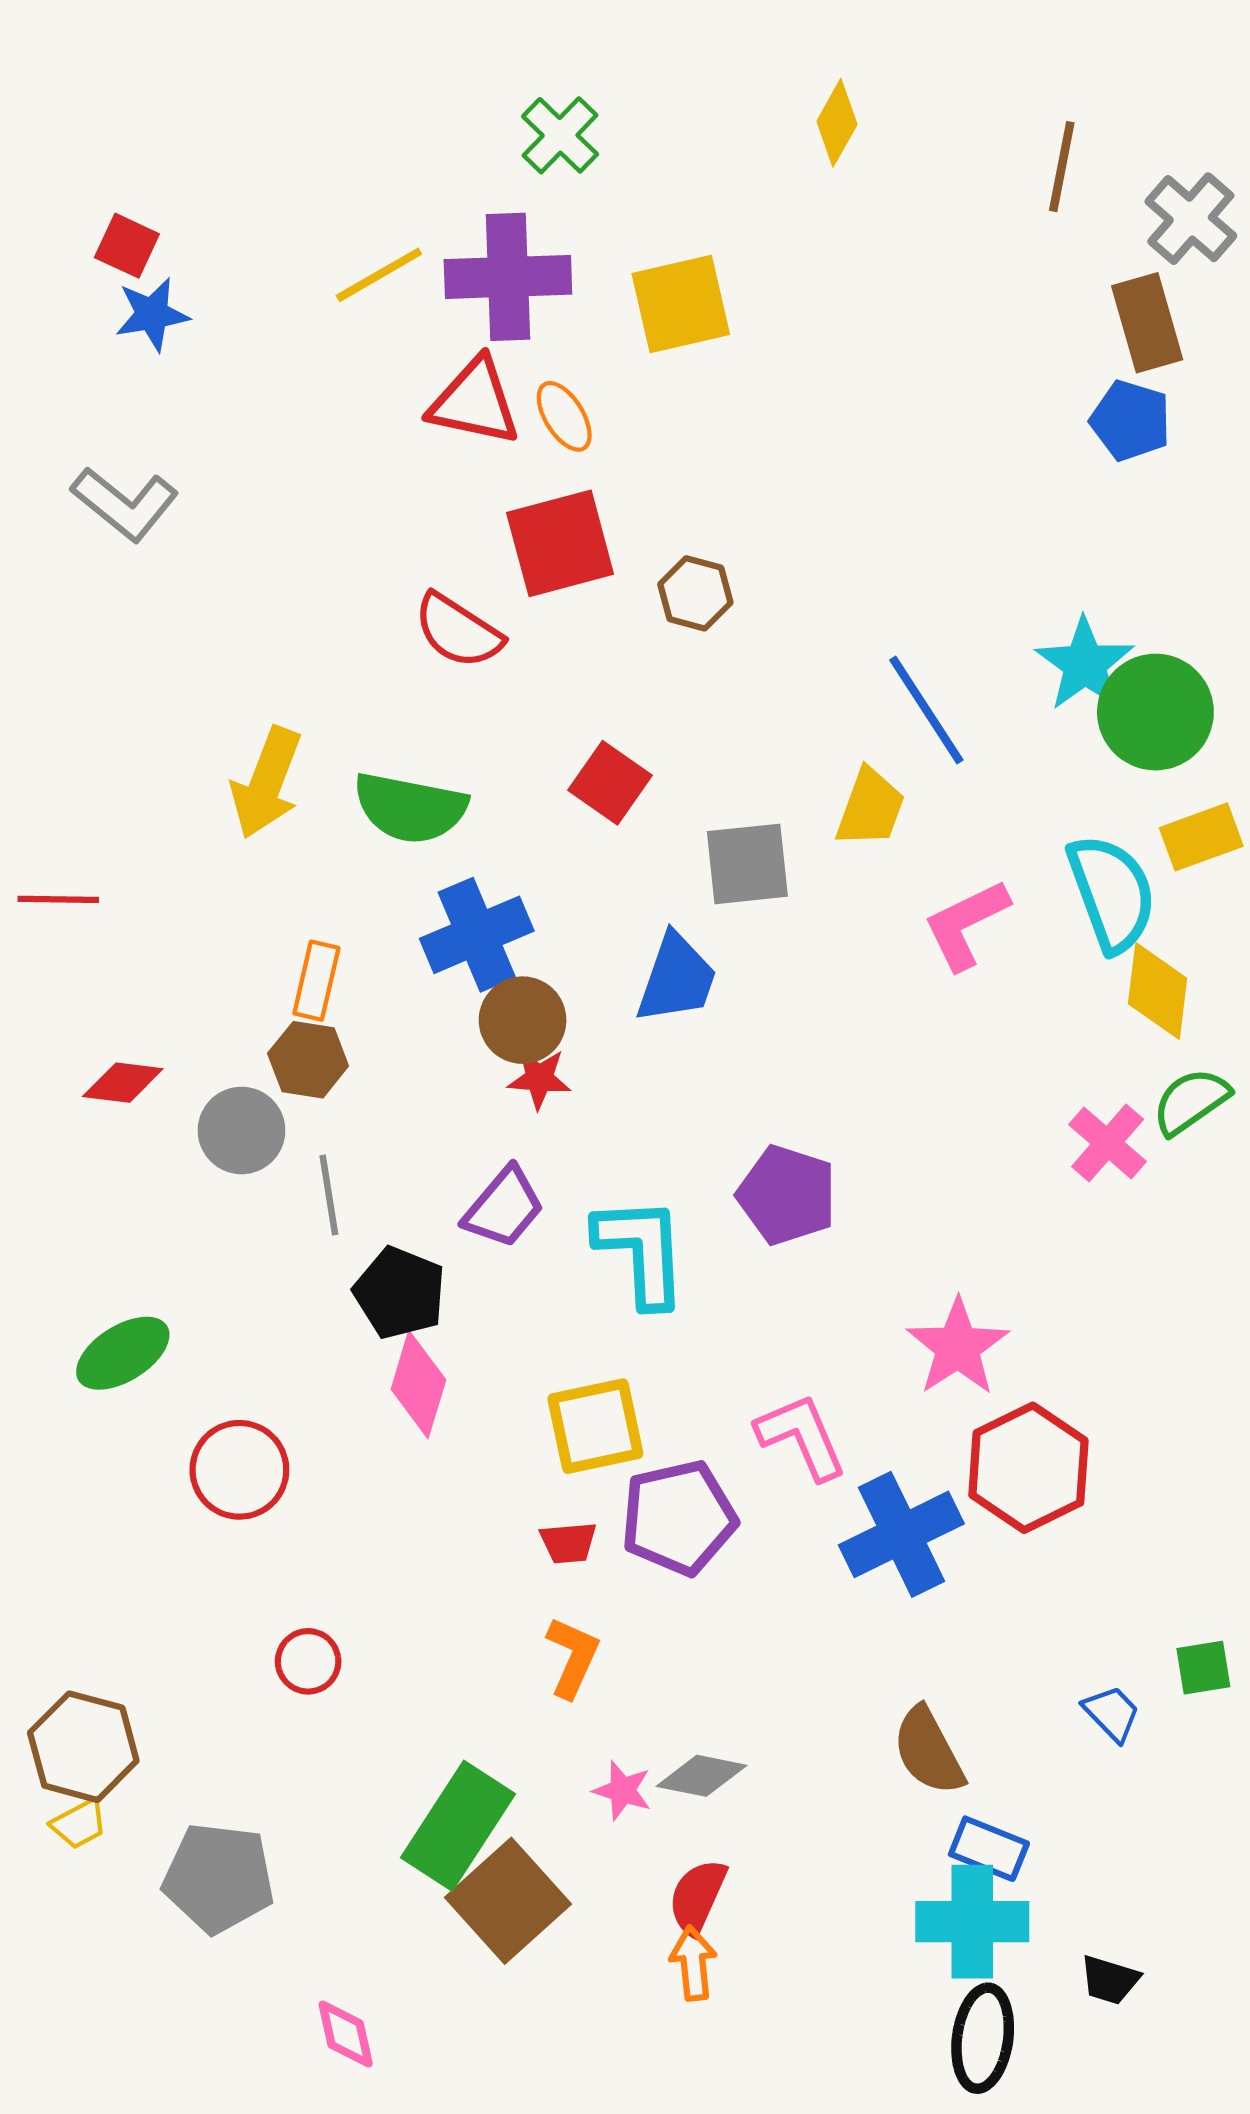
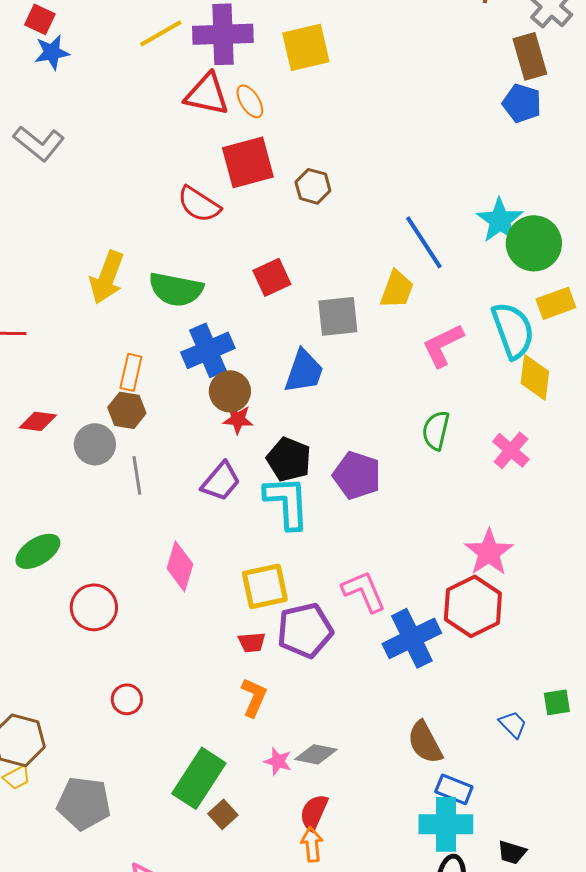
red square: (610, 783) -> (272, 277), turned 30
green semicircle: (1191, 1101) -> (436, 430), moved, turned -42
black pentagon: (400, 1293) -> (289, 459), moved
pink star: (958, 1347) -> (489, 552), moved
brown square: (508, 1901) -> (223, 814), size x0.5

